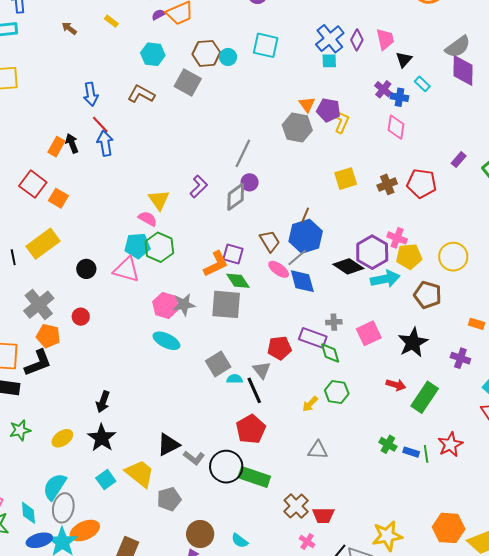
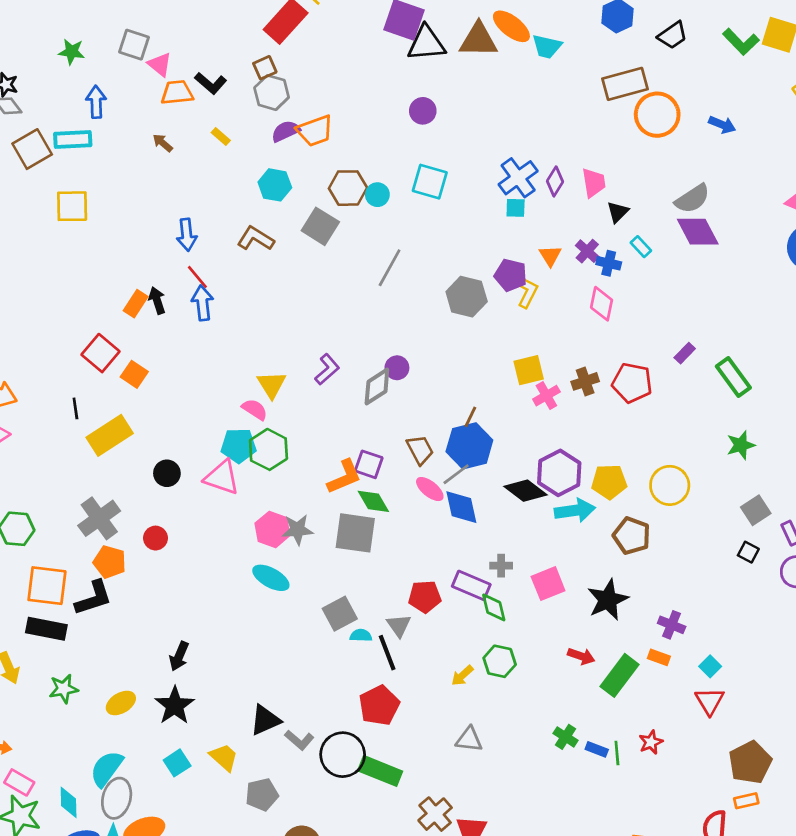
purple semicircle: (158, 15) -> (286, 131), size x1.5
purple diamond: (463, 70) -> (698, 232), turned -32
orange triangle: (307, 105) -> (550, 256), moved
gray line: (243, 153) -> (390, 268), moved
pink cross: (397, 238) -> (546, 396), moved, turned 36
black line: (13, 257) -> (75, 408), moved
orange rectangle: (477, 324) -> (659, 657), moved
red star: (450, 445) -> (651, 742), size x0.7
yellow trapezoid: (140, 474) -> (224, 757), size x0.7

